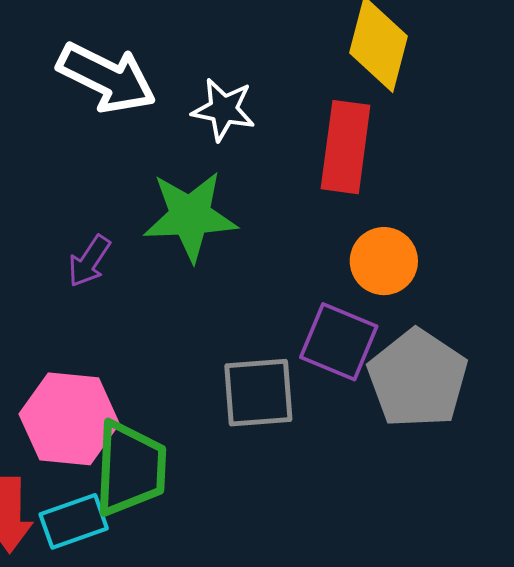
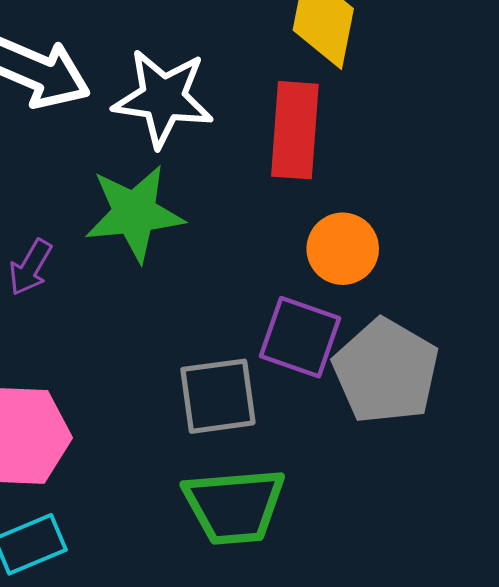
white star: (223, 110) -> (163, 98), size x1.5
green trapezoid: (130, 468) -> (234, 506), moved, turned 86

